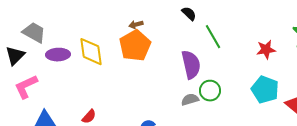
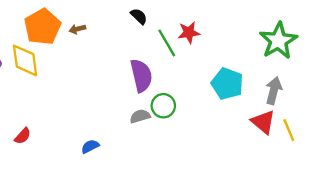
orange pentagon: (135, 46) -> (42, 27), moved
red star: (266, 50) -> (189, 33), moved
cyan pentagon: (265, 90) -> (227, 84), moved

